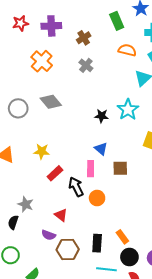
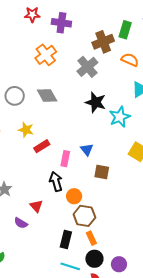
green rectangle: (117, 21) -> (125, 30), turned 30
brown cross: (84, 38) -> (103, 42), moved, size x1.5
gray cross: (86, 65) -> (87, 67), size x1.5
black star: (102, 116) -> (96, 102), moved, size x1.5
yellow star: (42, 151) -> (26, 130), moved
pink rectangle: (91, 169) -> (65, 159), moved
red rectangle: (55, 173) -> (42, 146), moved
brown hexagon: (68, 250) -> (84, 216), moved

